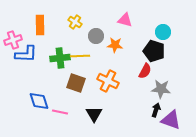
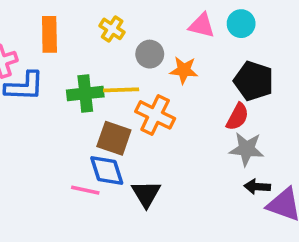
cyan circle: (163, 32) -> (241, 24), moved
orange cross: (108, 81) -> (155, 115), moved
gray star: (161, 89) -> (246, 149), moved
blue diamond: (39, 101) -> (107, 170), moved
black arrow: (156, 110) -> (257, 187), turned -104

